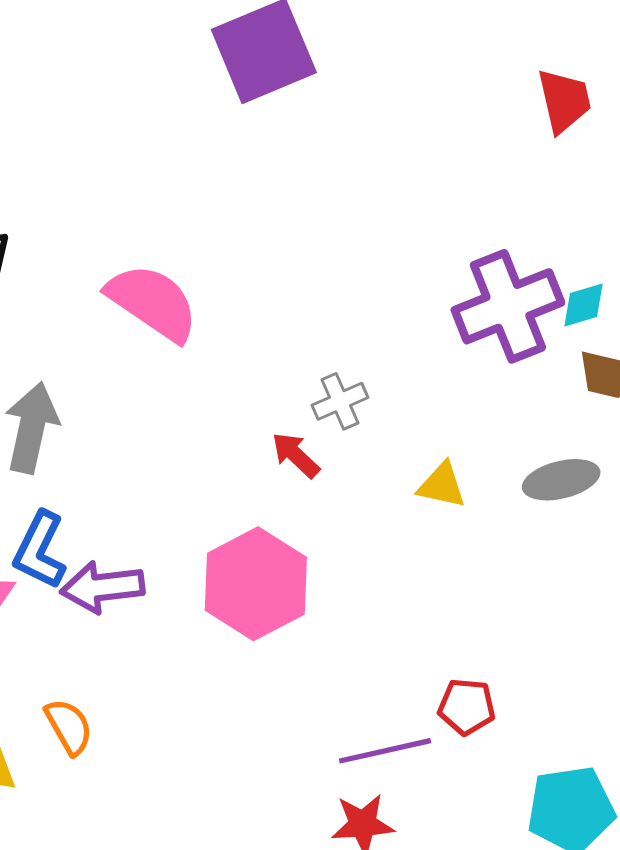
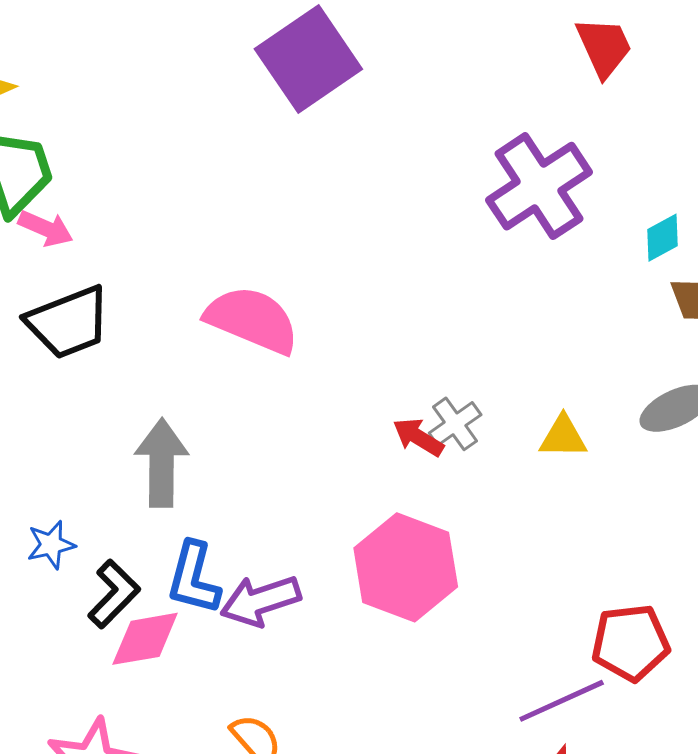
purple cross: (508, 306) -> (539, 186), moved
gray cross: (340, 401) -> (455, 424), moved
red pentagon: (467, 707) -> (631, 643), size x1.4

